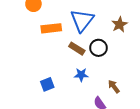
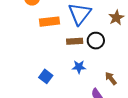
brown rectangle: (77, 49) -> (75, 41), turned -35
blue square: (47, 84) -> (46, 76), turned -32

